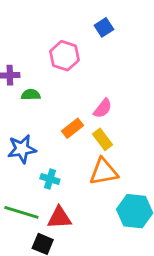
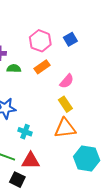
blue square: (104, 27) -> (70, 39), moved
orange rectangle: (72, 128) -> (42, 67), moved

